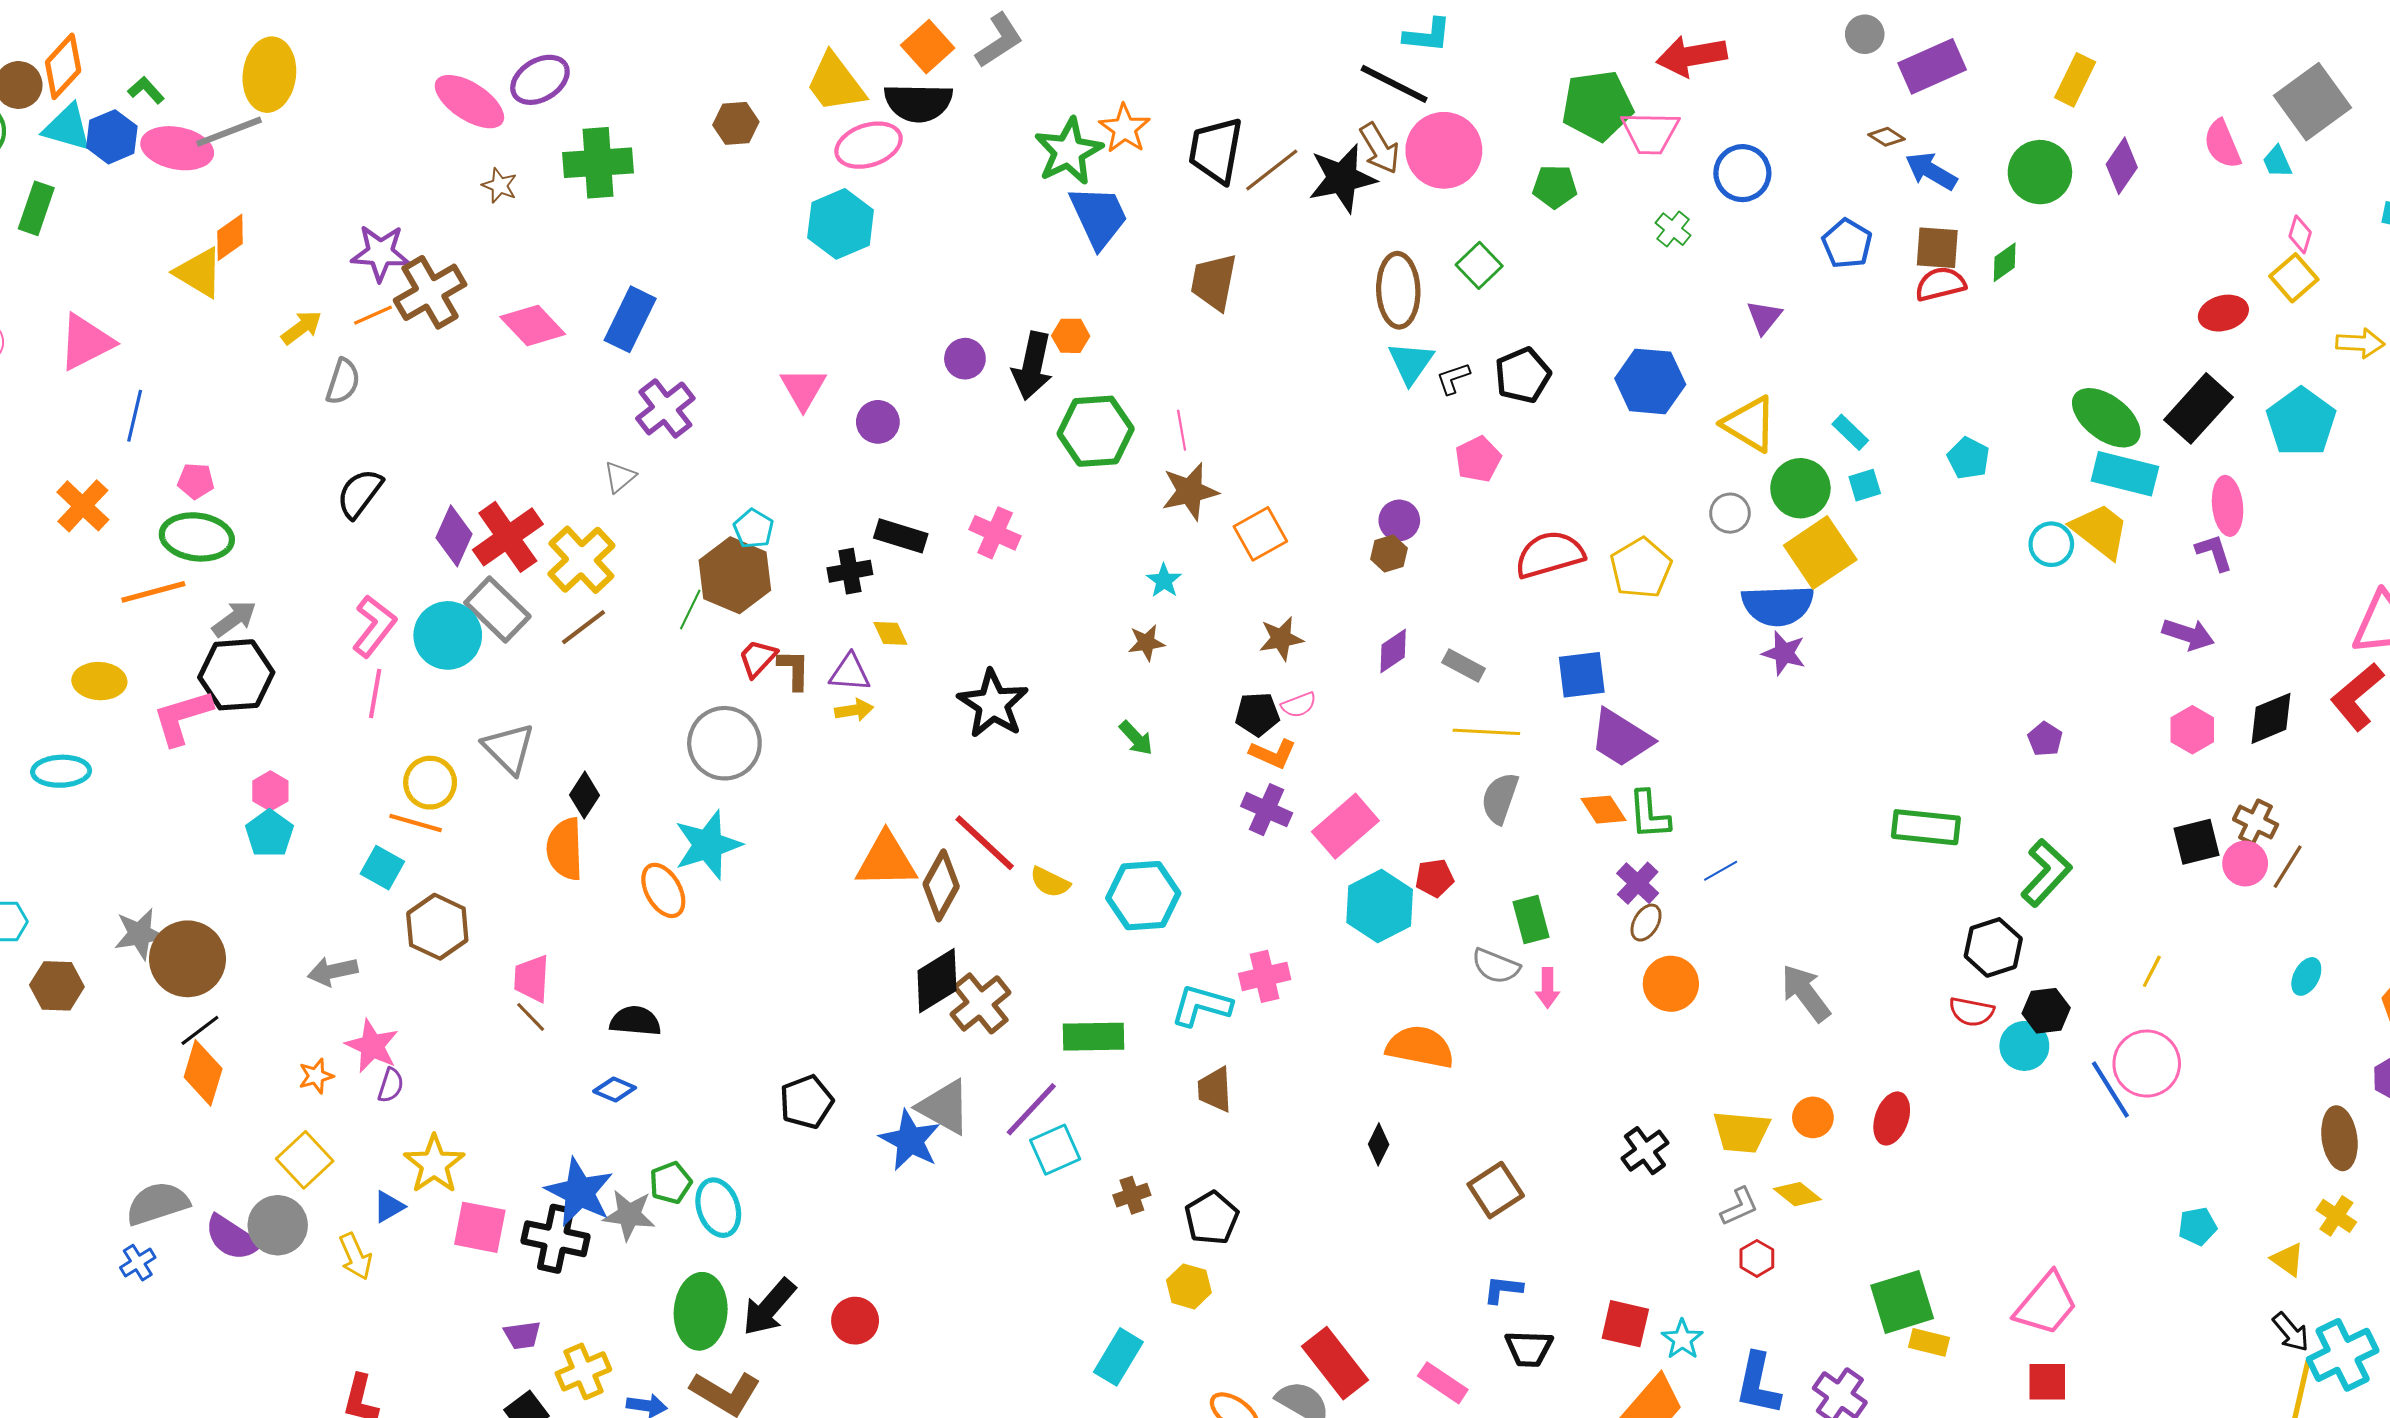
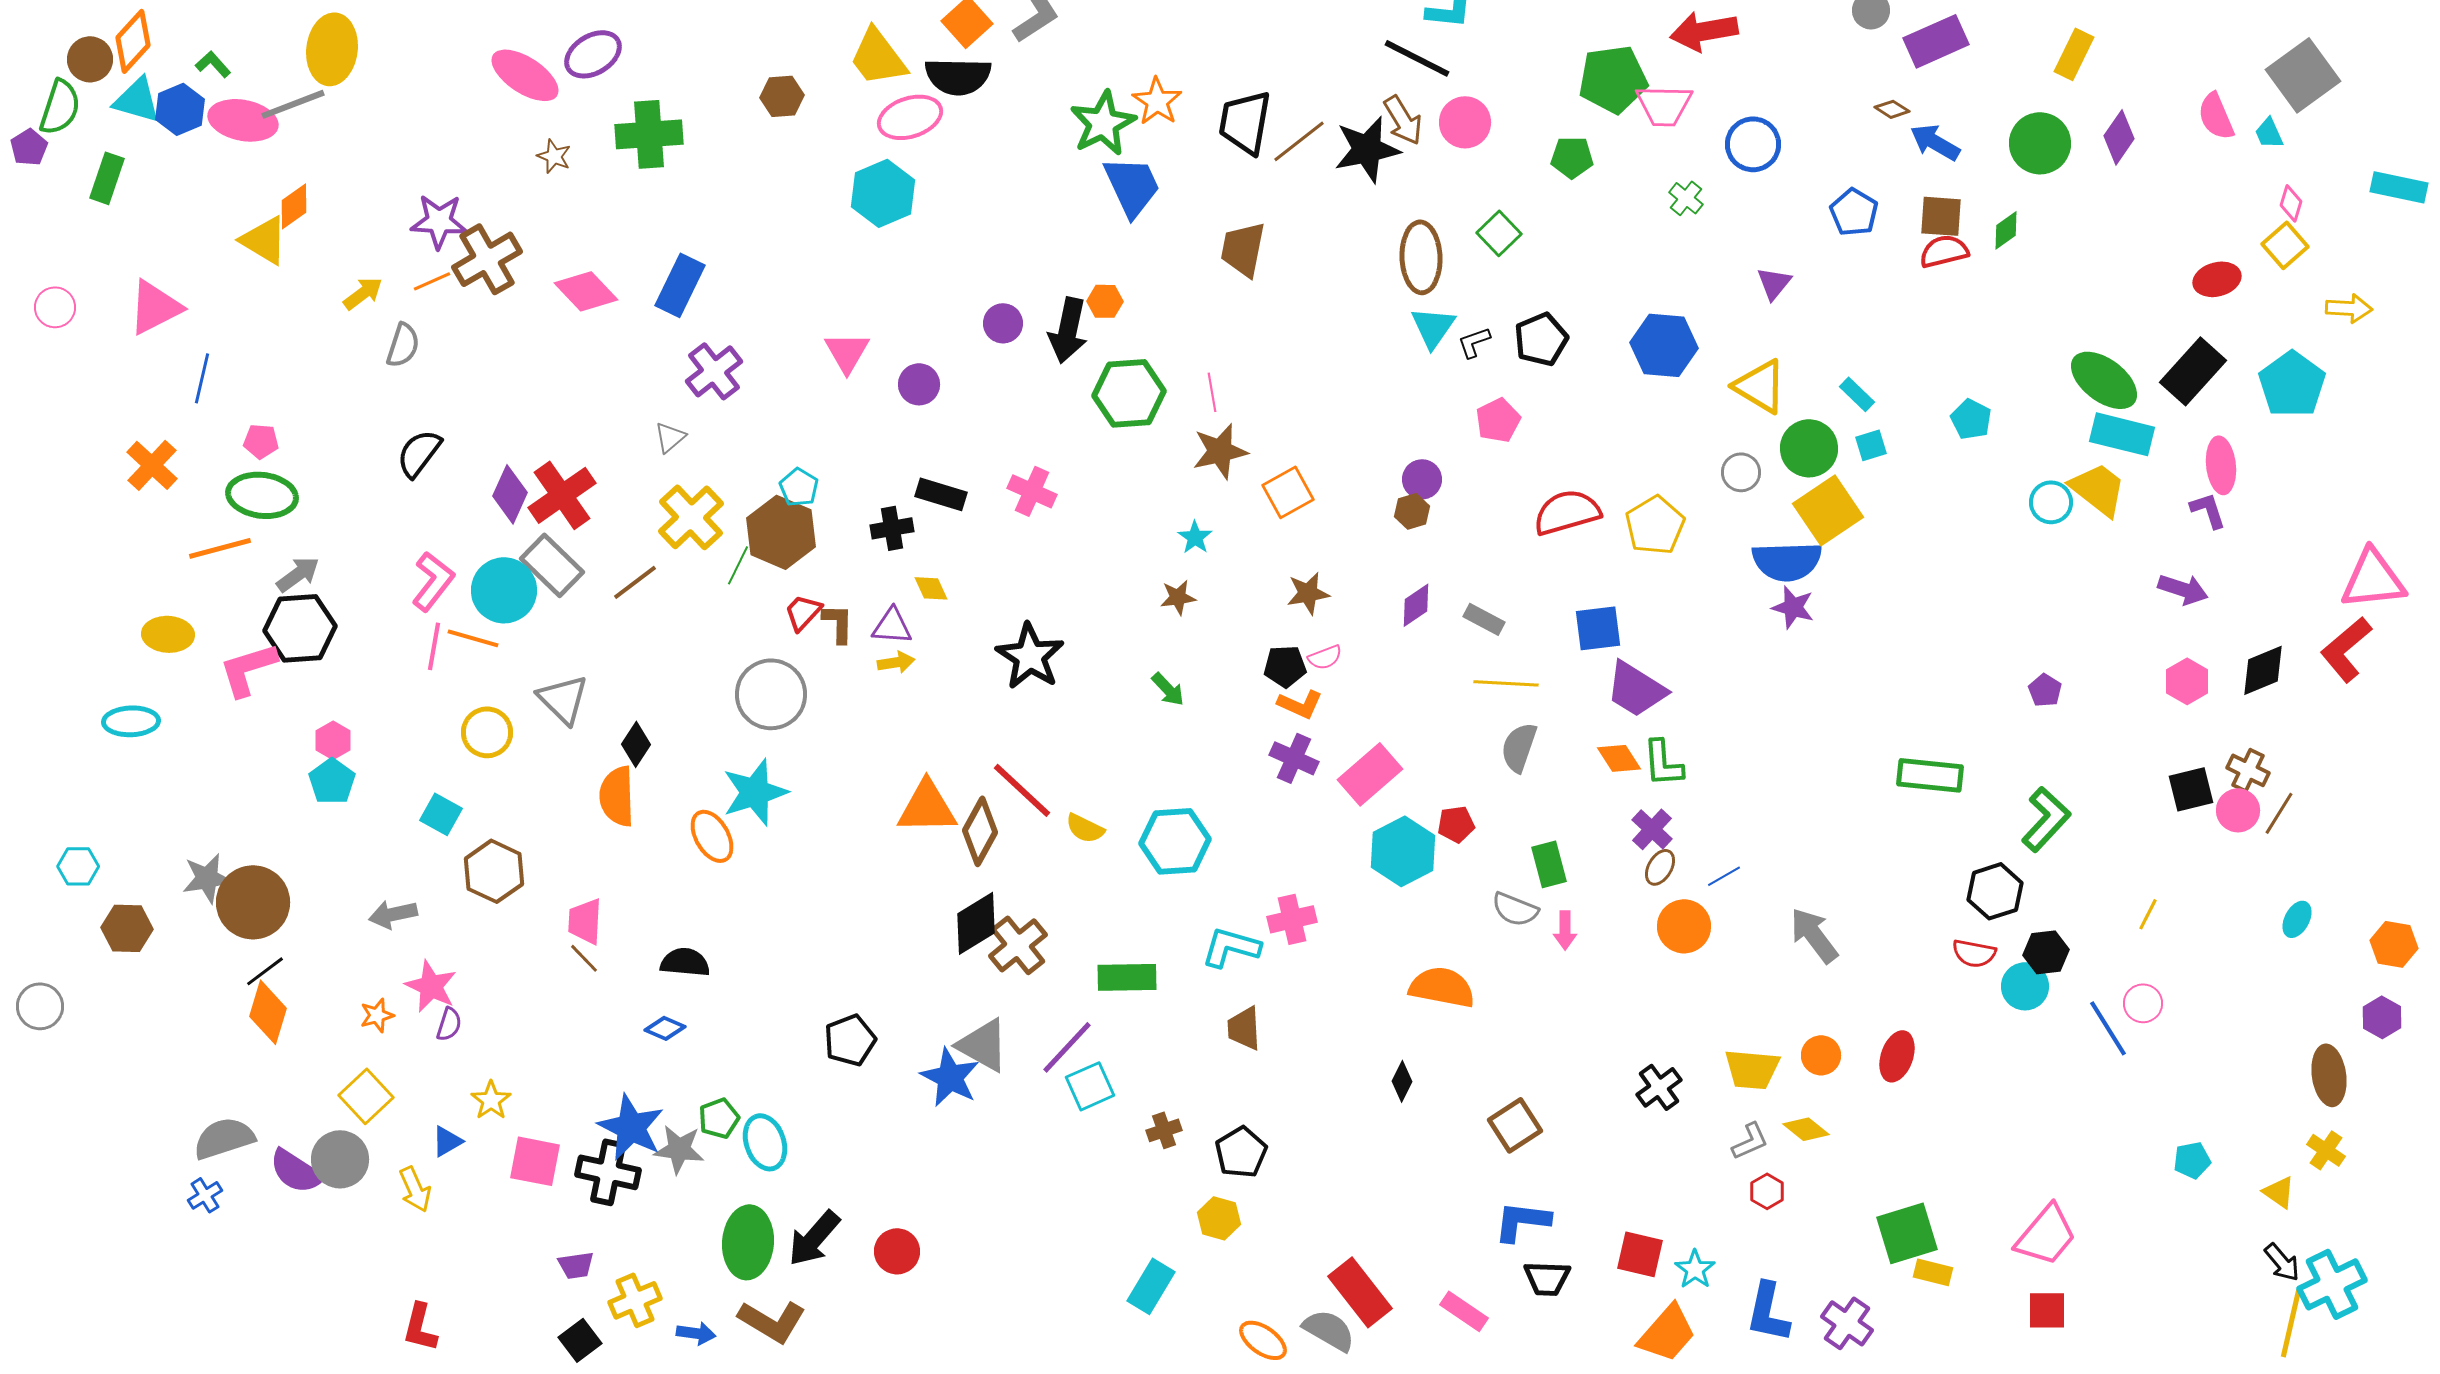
pink circle: (1444, 150) -> (1465, 122), size x0.7
yellow cross: (581, 560) -> (691, 517), moved
orange line: (416, 823) -> (473, 638), moved
blue line: (1721, 871) -> (1724, 876), moved
pink circle: (2147, 1064) -> (2143, 1003), size x0.6
yellow star: (434, 1164) -> (491, 1100), size x0.7
blue L-shape: (1503, 1290) -> (1522, 1221), size x1.5

